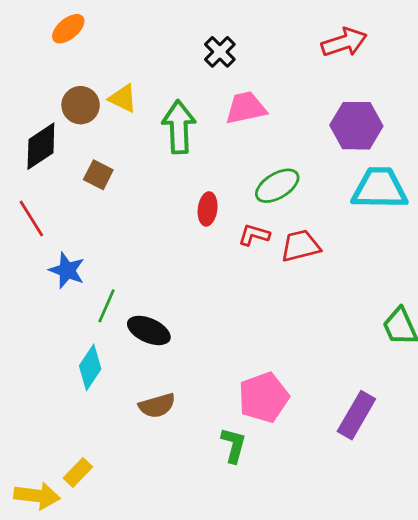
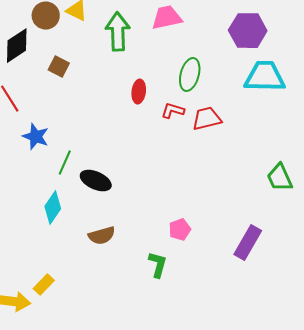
green ellipse: (277, 186) -> (190, 75), turned -44
pink pentagon: (264, 397) -> (180, 230), size x0.6

